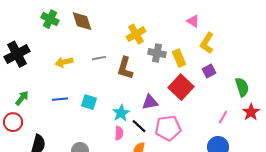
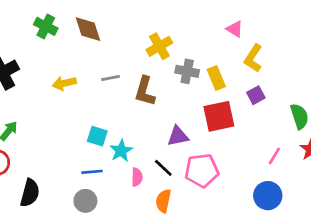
red square: (181, 87) -> (219, 116), turned 35
blue line: (60, 99) -> (92, 172), moved
cyan star: (121, 113) -> (121, 151), moved

